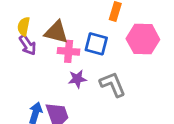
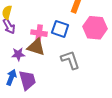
brown triangle: (56, 32) -> (36, 47), moved
purple star: (77, 79) -> (18, 54), moved

